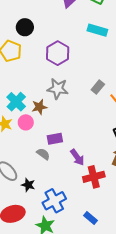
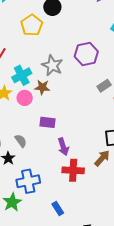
purple hexagon: (58, 53) -> (86, 54), moved
gray star: (58, 89) -> (52, 65), moved
gray semicircle: (43, 154) -> (21, 141), moved

